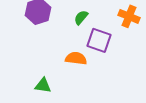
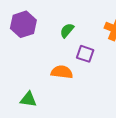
purple square: (99, 40) -> (85, 54), size x0.7

